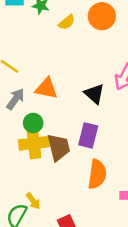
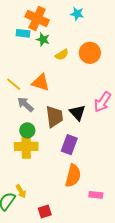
orange triangle: (46, 88) -> (41, 82), moved
gray arrow: (15, 99) -> (25, 104), moved, turned -90
brown trapezoid: (59, 147) -> (54, 117), moved

